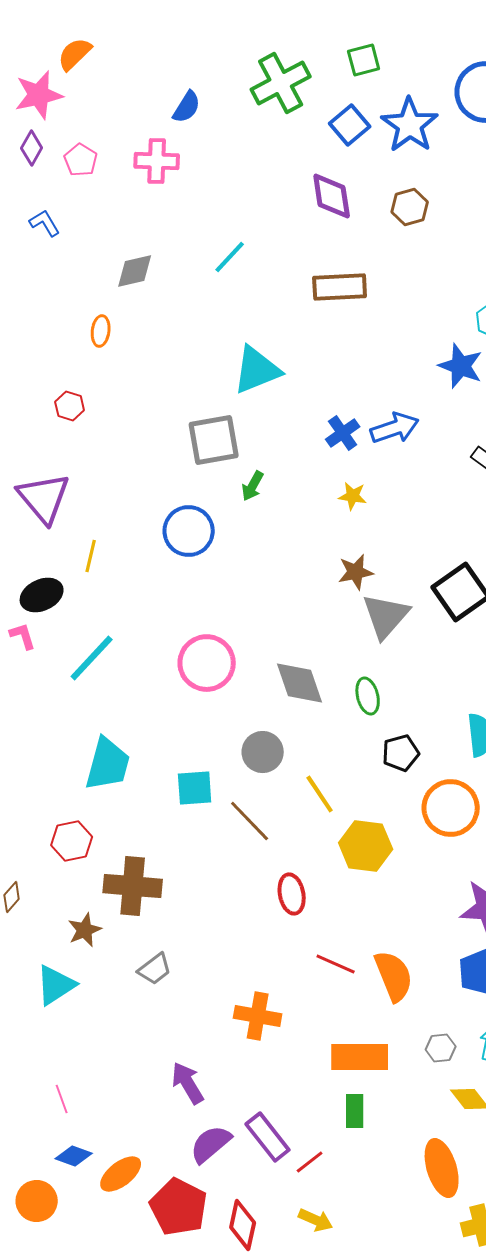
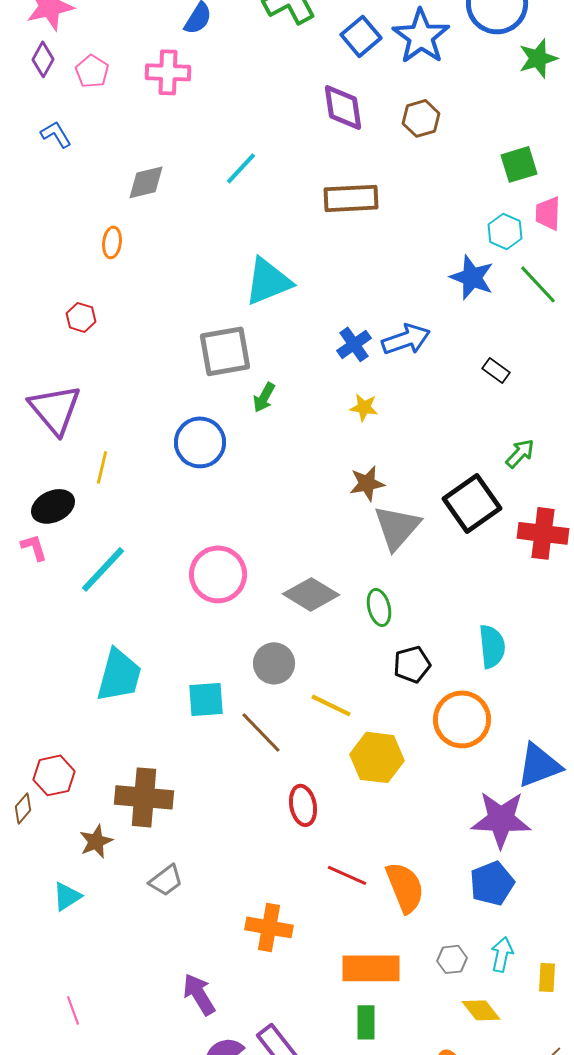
gray diamond: (300, 683) -> (311, 594), turned -40
yellow line: (320, 794) -> (331, 705), turned -30
red hexagon: (72, 841) -> (54, 775), moved
cyan triangle: (56, 985) -> (67, 896), size x0.7

